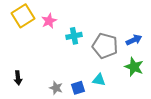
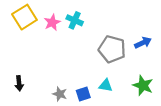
cyan cross: (74, 36) -> (75, 20), moved, turned 35
green star: (134, 67) -> (143, 85), moved

